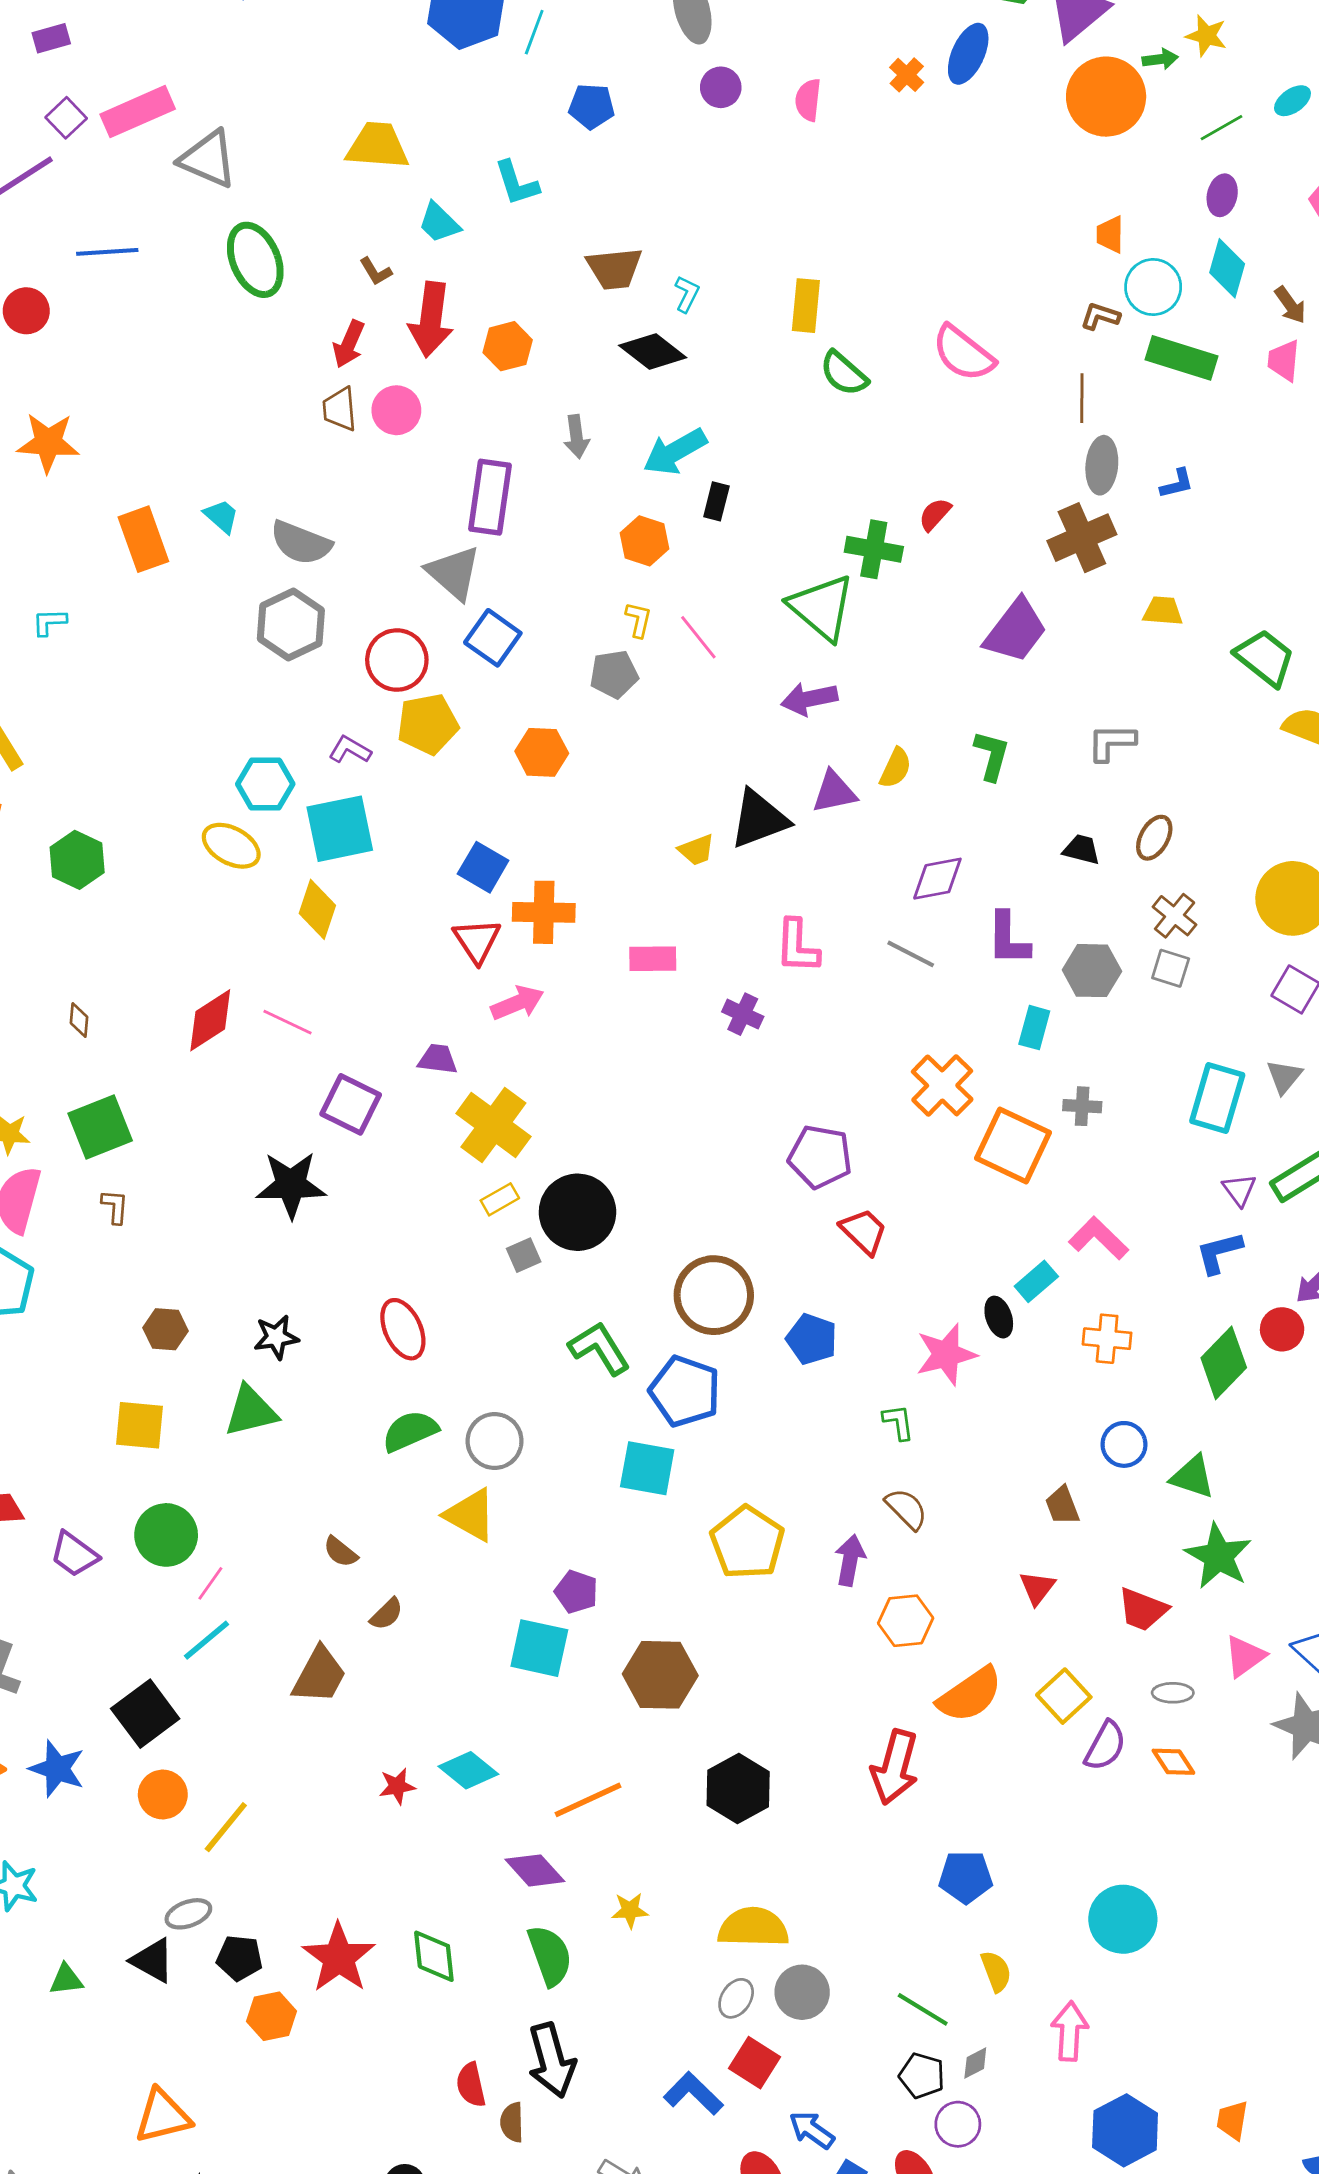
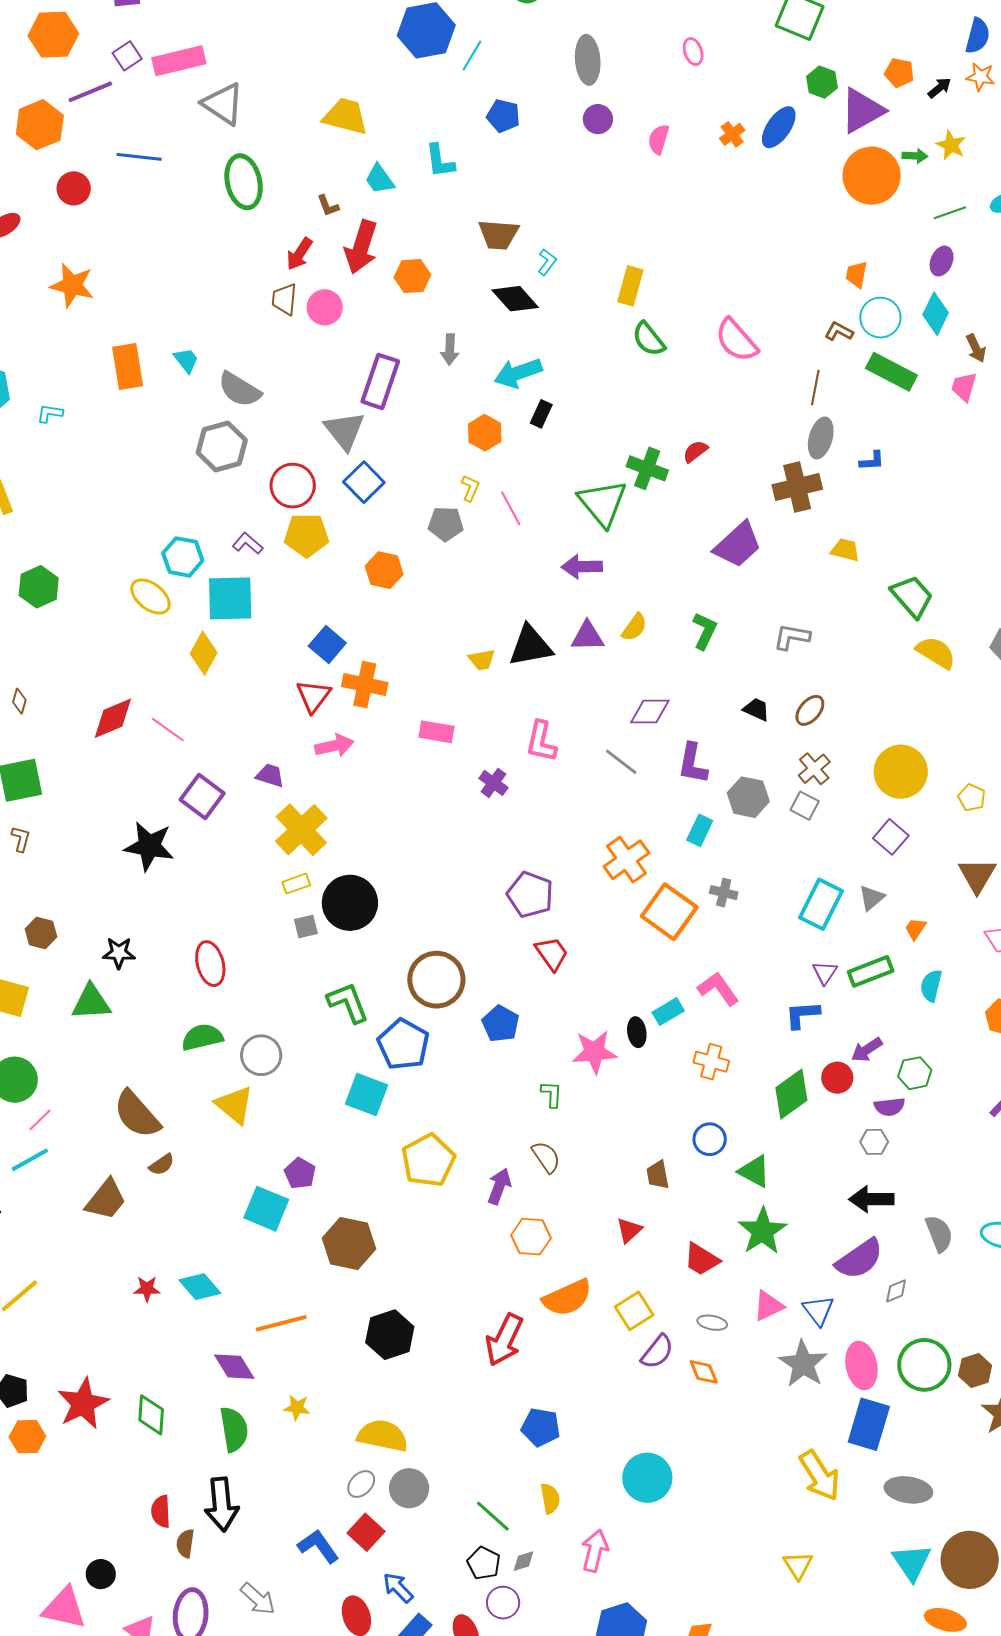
brown semicircle: (341, 1552) -> (137, 1114), size x2.0

